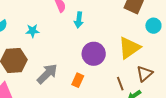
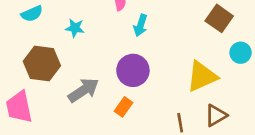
purple circle: (94, 54) -> (133, 70), moved

